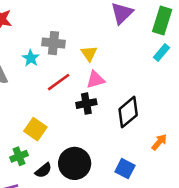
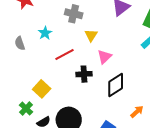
gray cross: (53, 43) -> (74, 14), moved
pink triangle: (95, 80) -> (104, 57), moved, turned -35
green cross: (19, 156) -> (26, 109), turned -32

